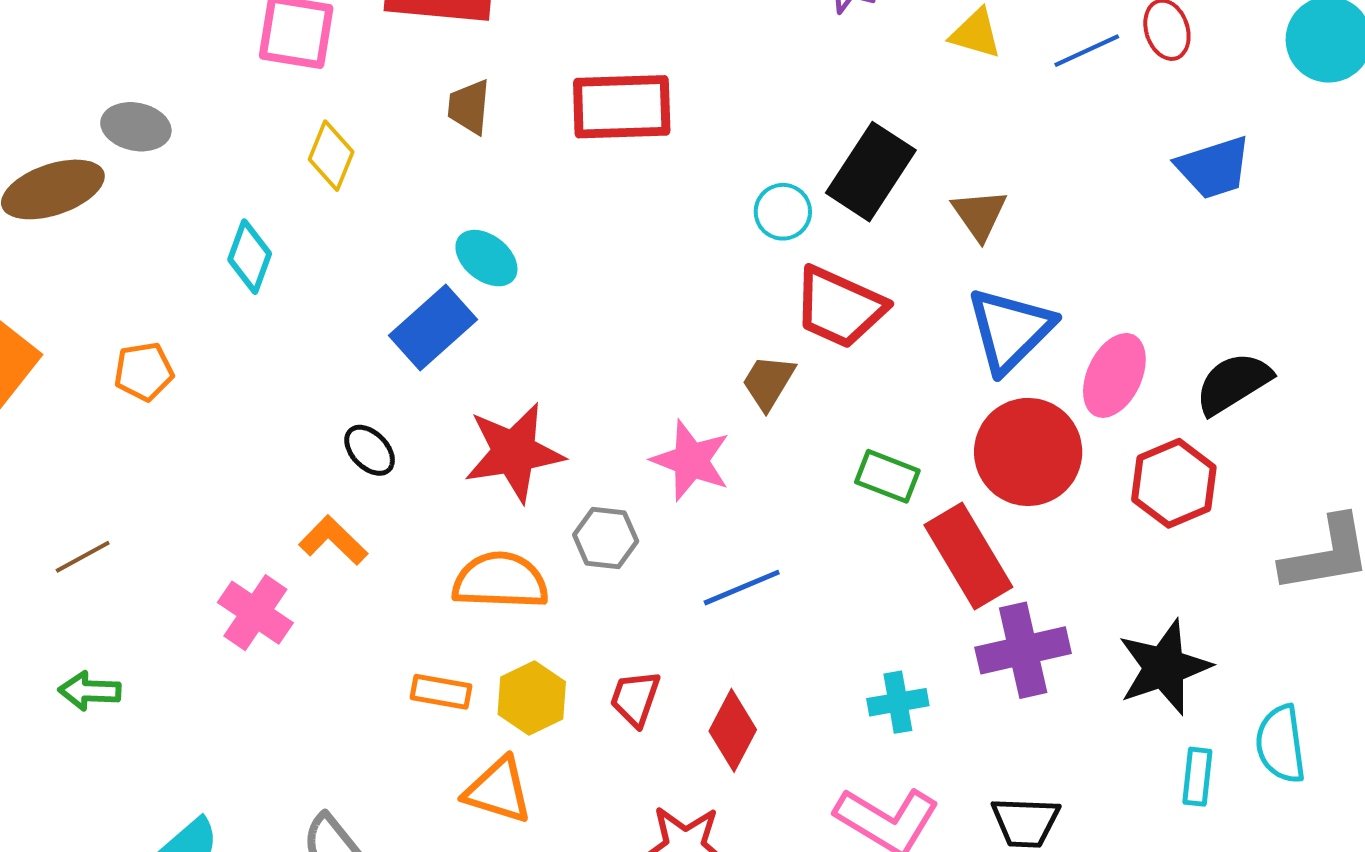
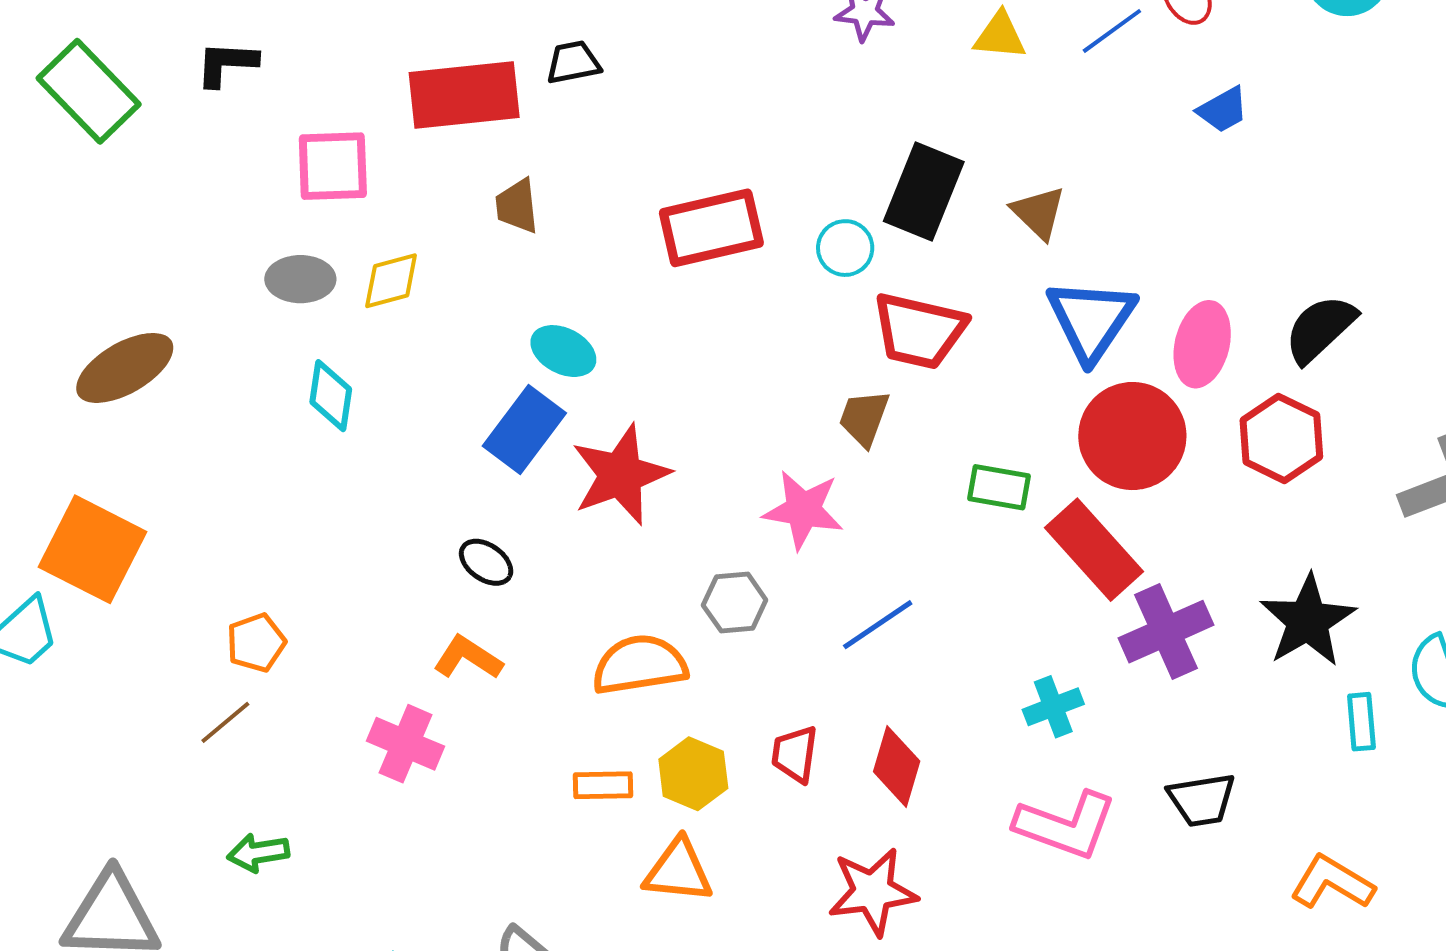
red rectangle: (622, 107) -> (711, 228), moved
gray ellipse: (136, 127) -> (300, 279), moved
yellow diamond: (331, 156) -> (391, 281), turned 64
blue trapezoid: (1214, 168) -> (1223, 110), moved, size x0.7
orange pentagon: (144, 371) -> (256, 643), moved
red star: (514, 452) -> (621, 475), moved

